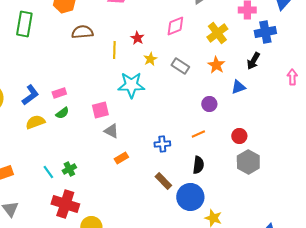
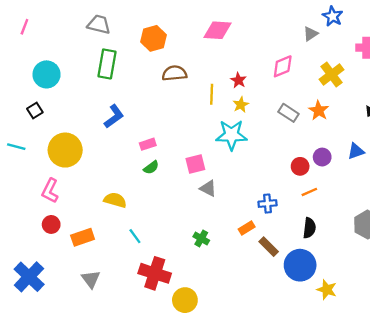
yellow star: (150, 59) -> (241, 105), moved
orange star: (216, 65) -> (319, 110), moved
blue triangle: (238, 87) -> (356, 151), moved
blue L-shape: (30, 95) -> (114, 116), moved
yellow semicircle: (35, 122) -> (115, 200), moved, turned 36
red circle: (239, 136) -> (300, 166), moved
orange rectangle: (121, 158) -> (247, 228), moved
green cross: (69, 169) -> (201, 238), moved, turned -32

